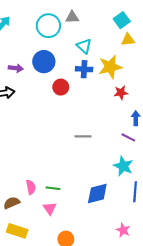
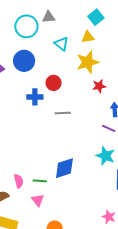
yellow triangle: (128, 40) -> (88, 37), moved
blue cross: (84, 69) -> (35, 97), moved
red circle: (61, 87) -> (54, 83), moved
gray line: (83, 136) -> (63, 113), moved
blue diamond: (97, 194) -> (64, 168), moved

